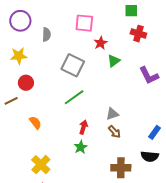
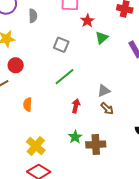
gray square: (73, 65) -> (61, 45), size x0.7
orange semicircle: (35, 123) -> (28, 104), turned -136
green star: (81, 147) -> (75, 137), moved
brown cross: (121, 168) -> (96, 144), moved

